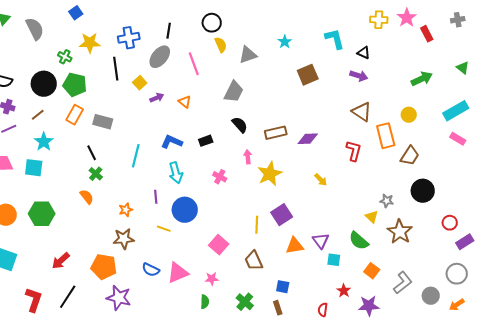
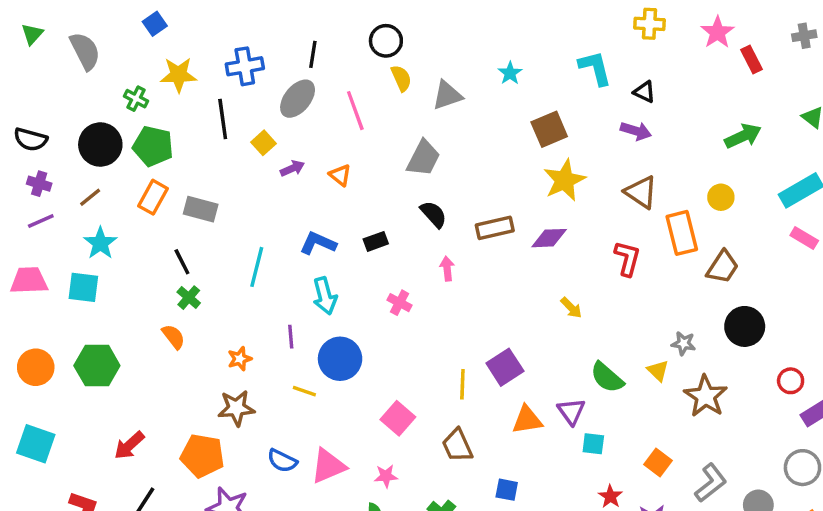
yellow cross: (379, 20) -> (649, 24), moved
yellow star: (270, 174) -> (564, 180), moved
green semicircle: (359, 241) -> (607, 377), moved

